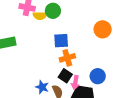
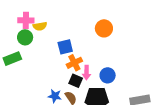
green circle: (53, 11) -> (25, 37), moved
pink arrow: (75, 83) -> (86, 73), moved

